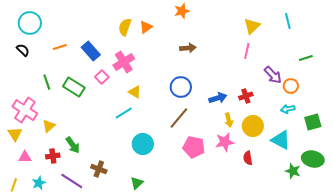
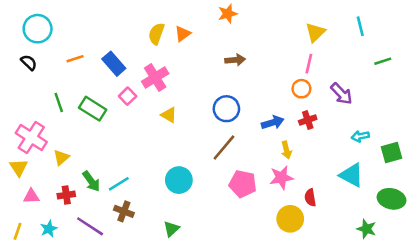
green line: (306, 58) -> (383, 61), moved
orange circle: (291, 86) -> (301, 89), moved
cyan line: (124, 113) -> (119, 184), moved
yellow circle: (253, 126) -> (290, 219), moved
green star: (293, 171) -> (366, 229), moved

